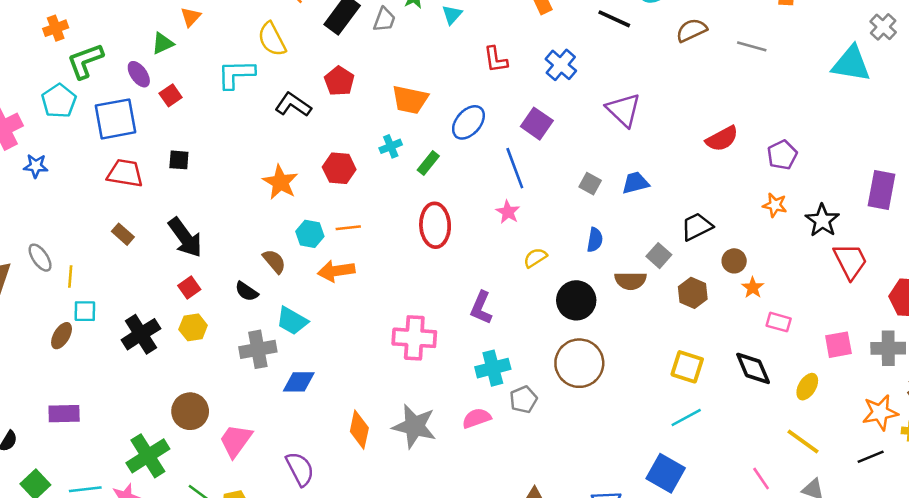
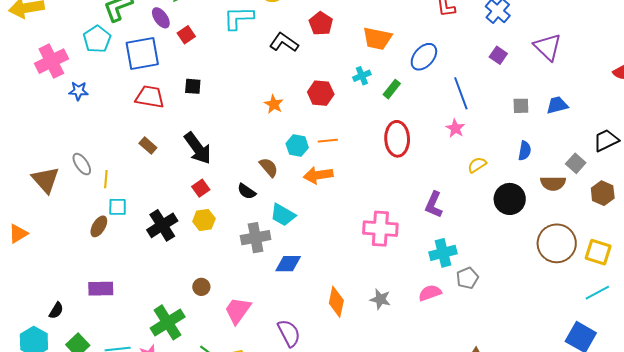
purple square: (537, 124) -> (498, 55), moved, size x0.7
orange star: (280, 182) -> (274, 104), size x0.7
gray square: (590, 184) -> (521, 106), turned -30
brown circle: (579, 363) -> (557, 243), moved
brown circle: (190, 411) -> (201, 287), size x0.6
gray star: (414, 426) -> (380, 299), size x0.6

